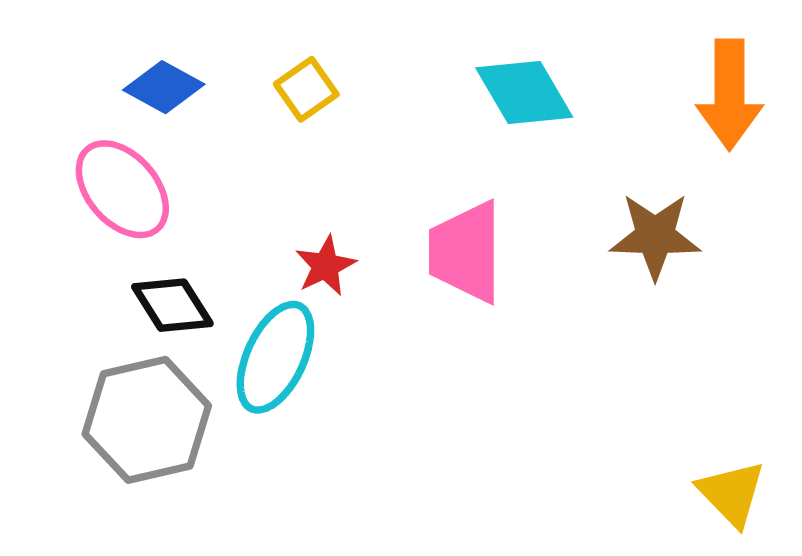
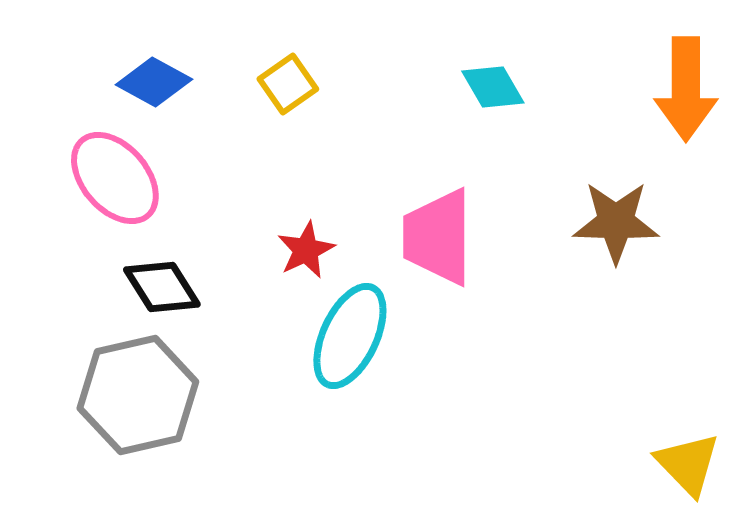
cyan diamond: (524, 92) -> (493, 87), size x0.7
cyan ellipse: (275, 357) -> (350, 336), moved

